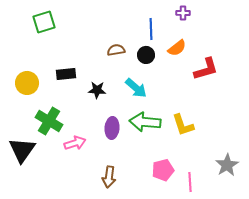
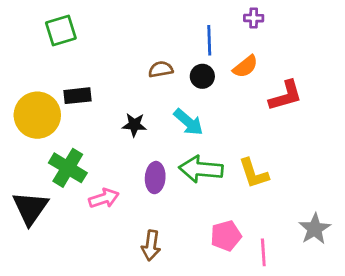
black rectangle: (66, 74) -> (78, 96), moved
yellow circle: (27, 83) -> (37, 115), size x1.4

